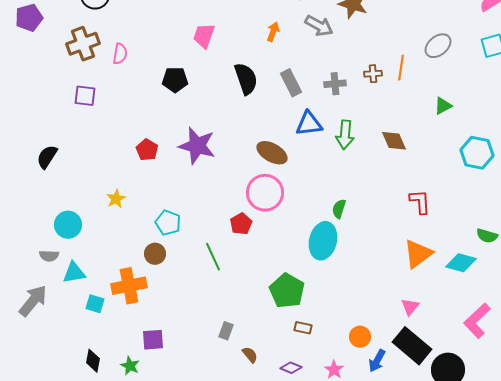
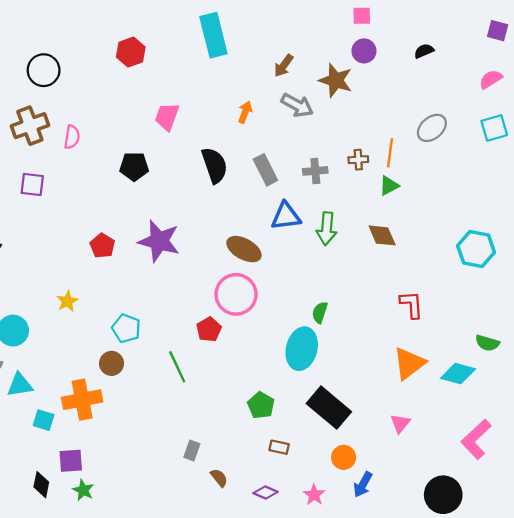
green triangle: (443, 106) -> (389, 186), moved
green pentagon: (287, 291) -> (261, 405), size x0.7
purple square: (153, 340) -> (71, 461), moved
black rectangle: (412, 346) -> (329, 408), moved

